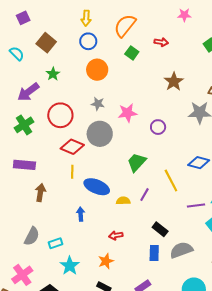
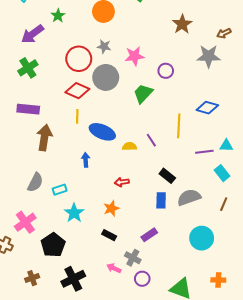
red circle: (60, 115) -> (79, 59), moved
green trapezoid: (137, 162) -> (143, 93), moved
yellow line: (171, 181) -> (179, 126), turned 30
brown arrow: (40, 193) -> (44, 138), size x1.4
purple line: (144, 195) -> (151, 140), turned -64

